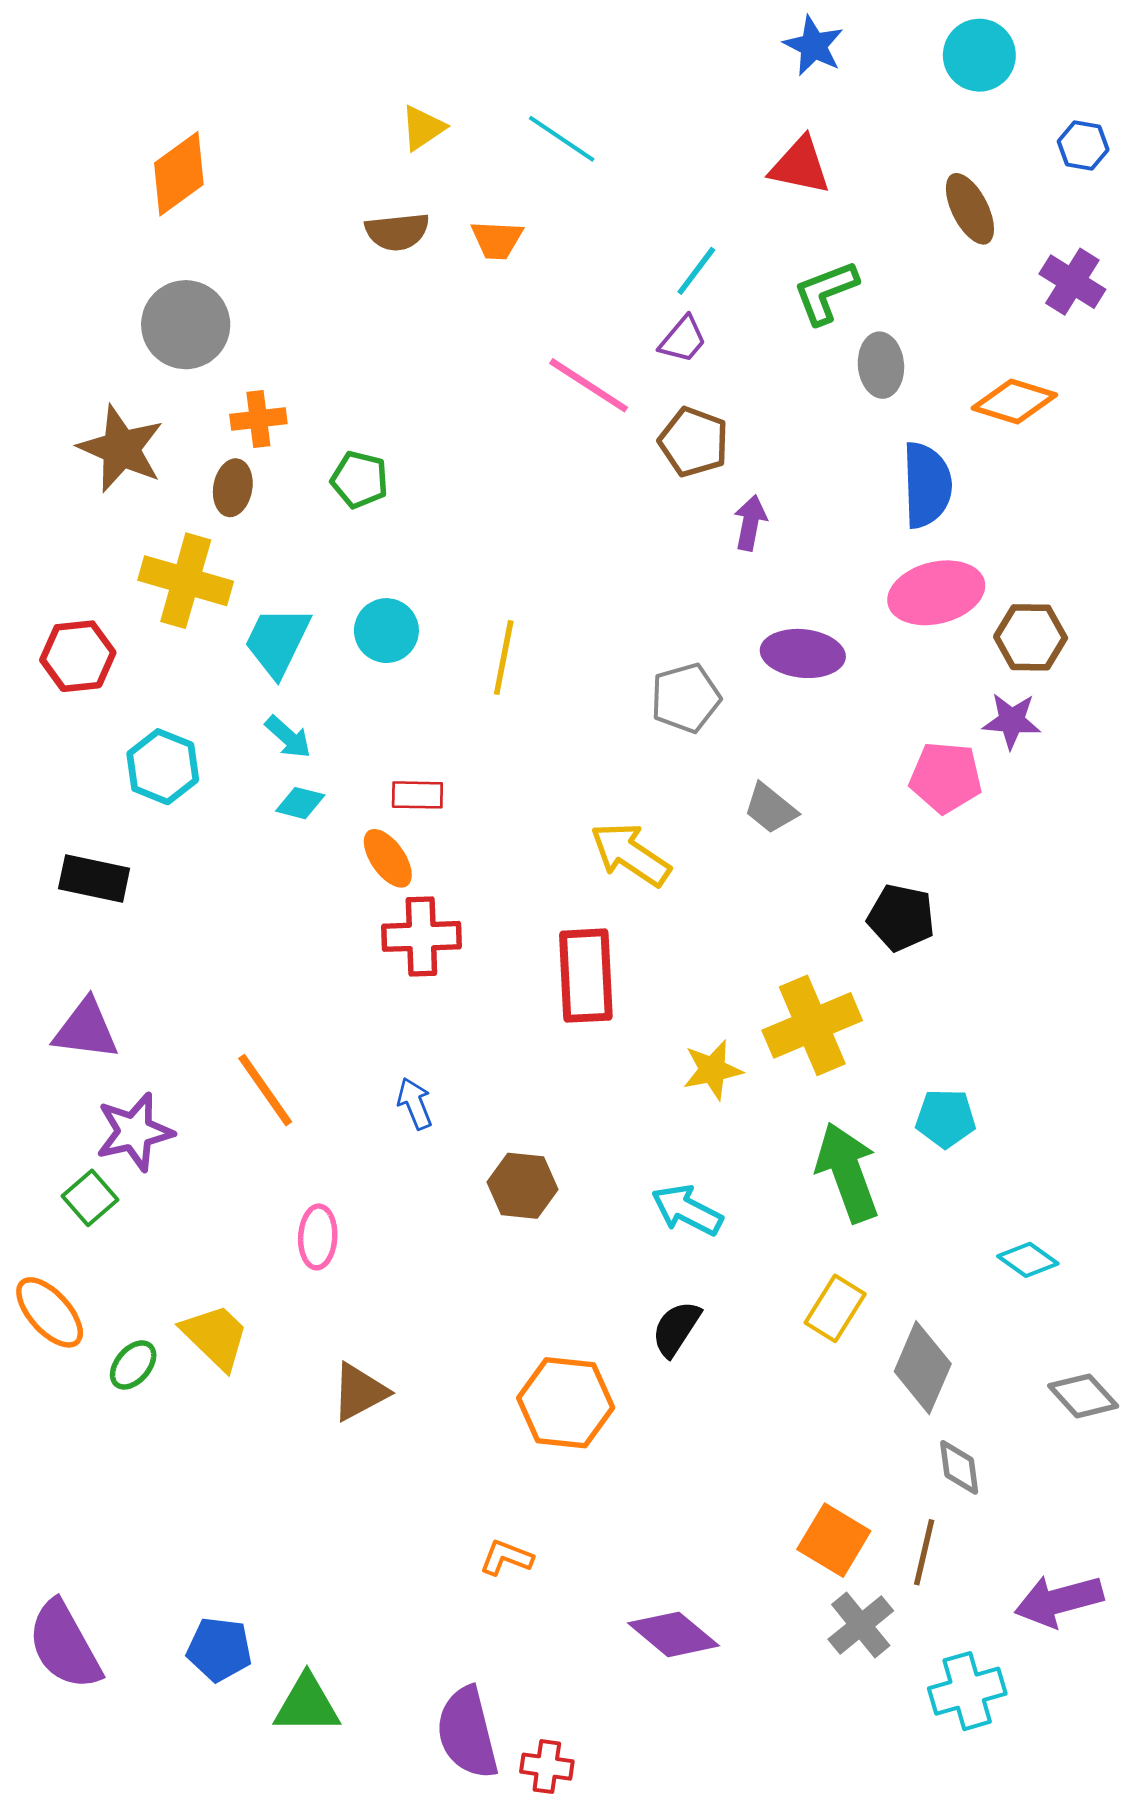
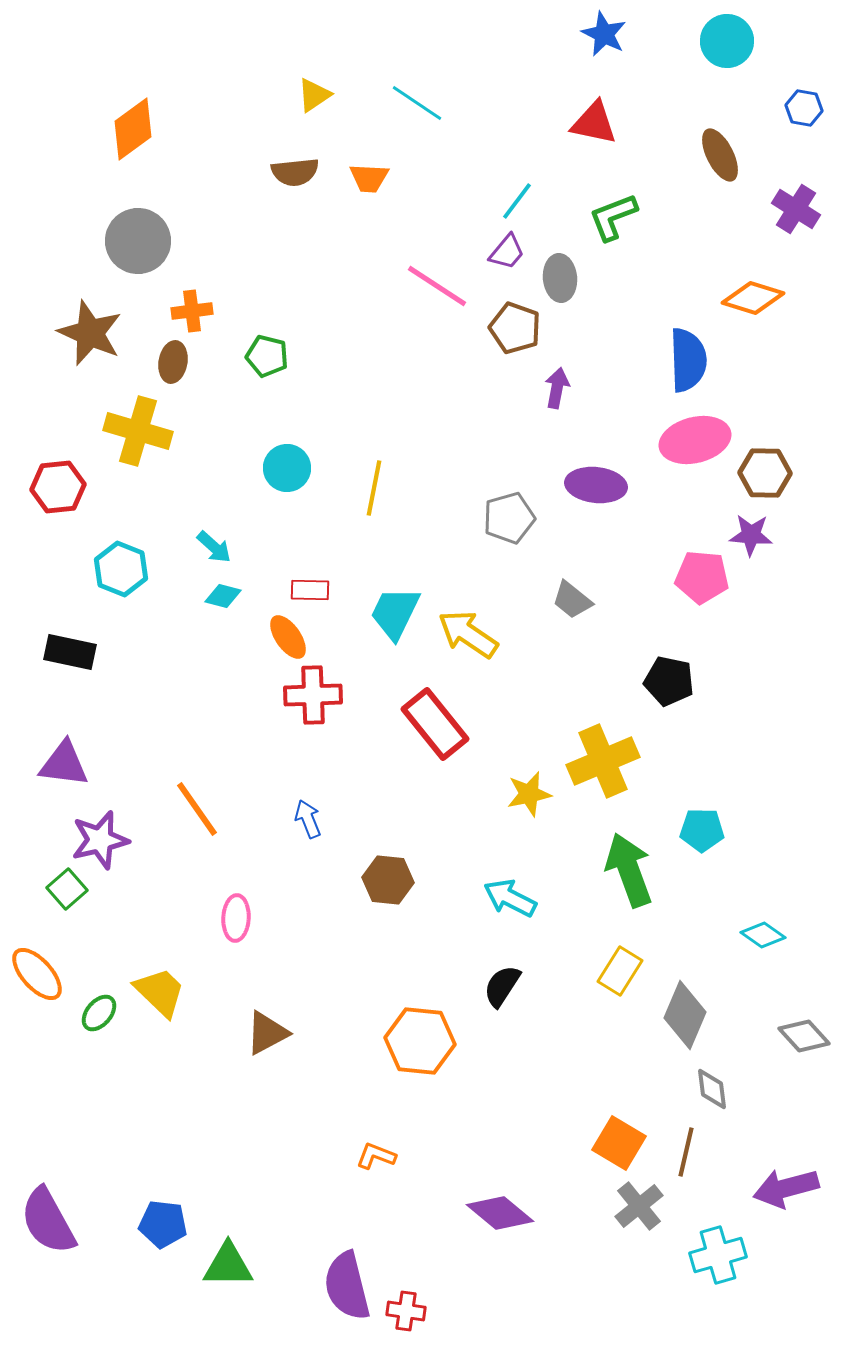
gray ellipse: (881, 365) -> (560, 278), moved
cyan trapezoid: (277, 641) -> (395, 613), moved
red rectangle: (586, 976) -> (435, 724), turned -36

